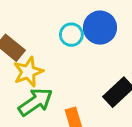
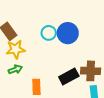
green arrow: (35, 102) -> (15, 69), size x0.6

